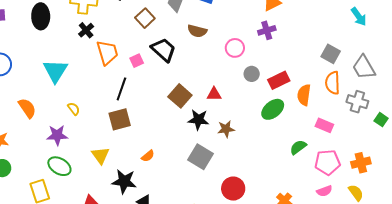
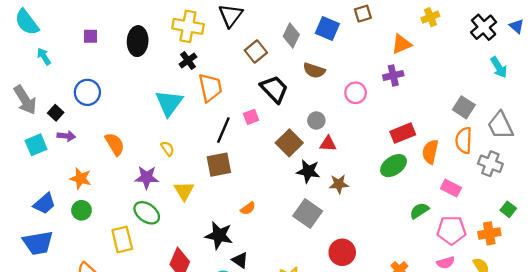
pink square: (137, 61) -> (251, 117), moved
cyan triangle: (55, 71) -> (169, 103), moved
gray circle: (252, 74) -> (316, 121), moved
green square: (381, 120) -> (508, 209), moved
yellow triangle: (100, 155) -> (184, 191), moved

